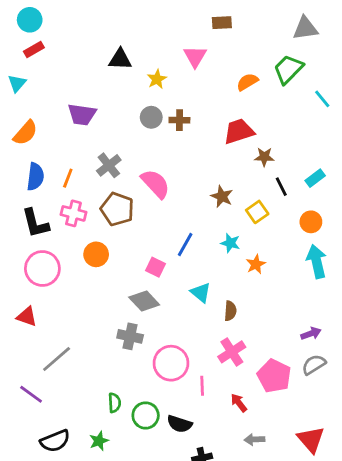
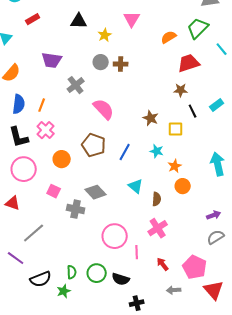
red rectangle: (34, 49) -> (33, 19), moved
red trapezoid: (239, 131) -> (189, 63), moved
gray cross: (109, 165) -> (76, 85), moved
brown pentagon: (117, 209) -> (94, 145), moved
yellow square: (257, 212) -> (176, 129), turned 35
pink cross: (73, 213) -> (46, 130), turned 30
orange circle: (311, 222) -> (183, 186), moved
pink square: (155, 267) -> (54, 191), moved
gray cross: (130, 336) -> (76, 209), moved
pink pentagon: (274, 376) -> (195, 267), moved
green semicircle: (114, 403) -> (72, 272), moved
black semicircle: (55, 441) -> (41, 279), moved

